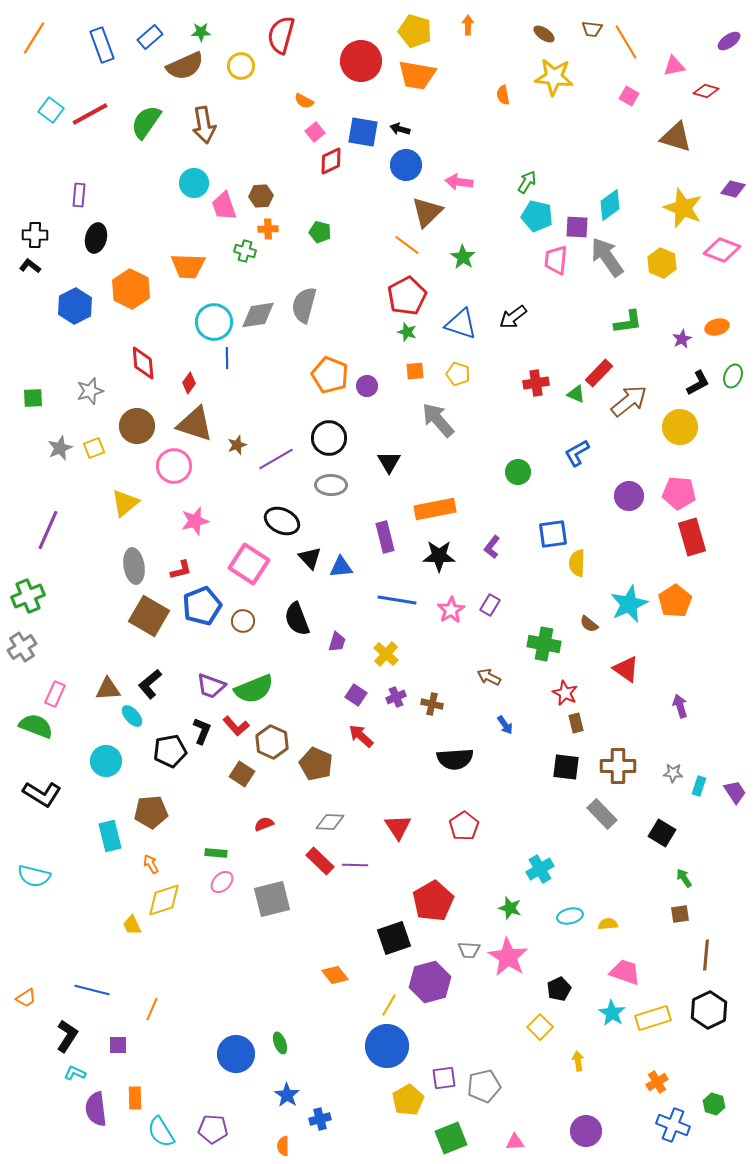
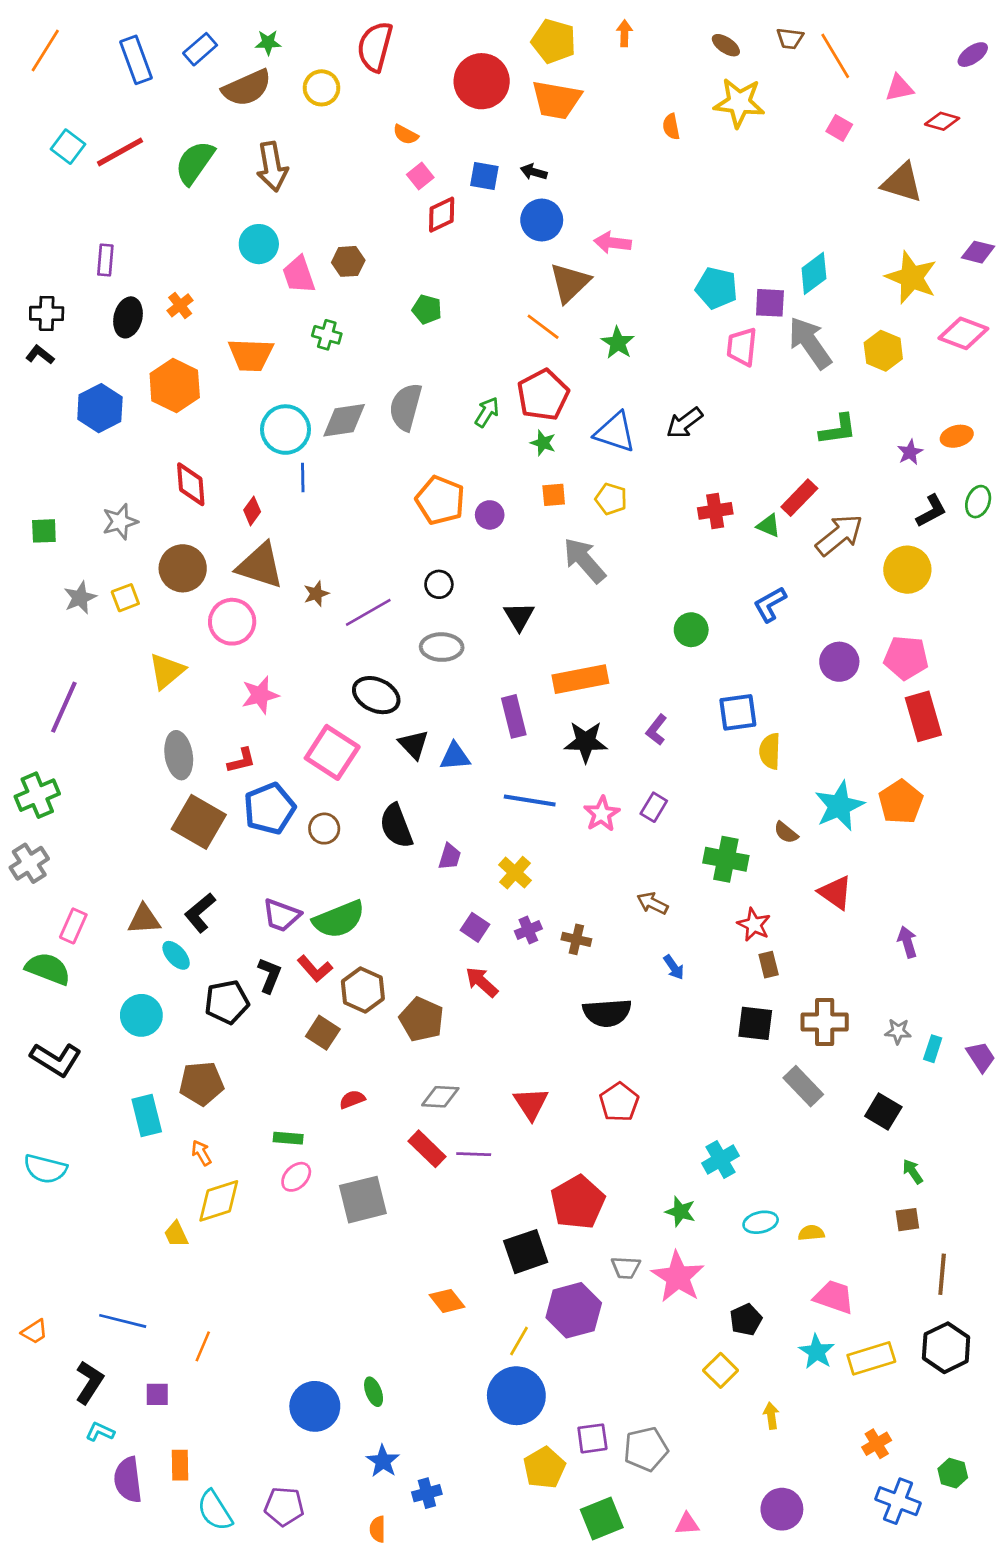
blue square: (363, 132) -> (484, 176), size x0.7
green arrow: (527, 182) -> (487, 412), moved
orange cross: (268, 229) -> (180, 305), moved, turned -36
black circle: (329, 438) -> (439, 584), size x0.6

